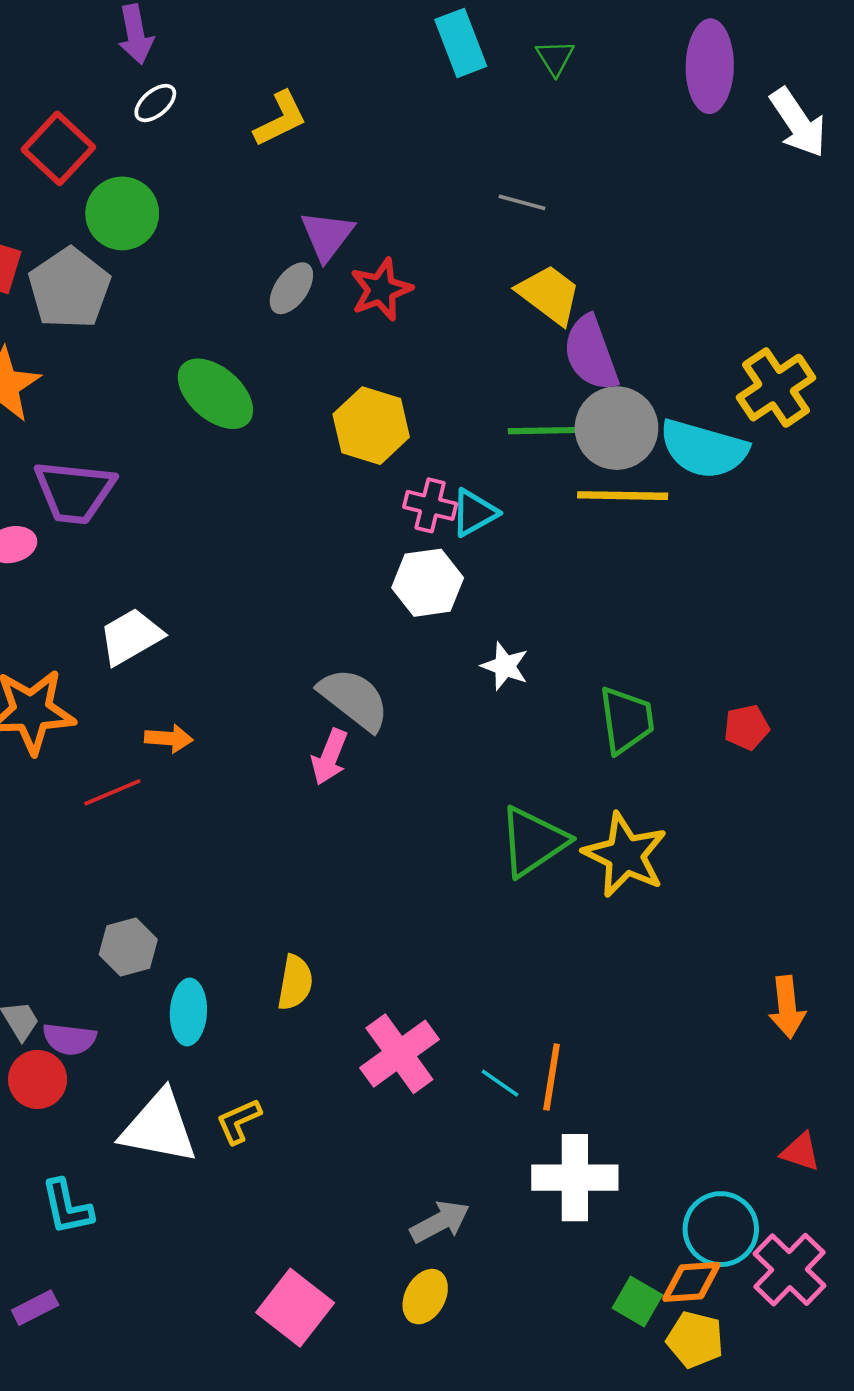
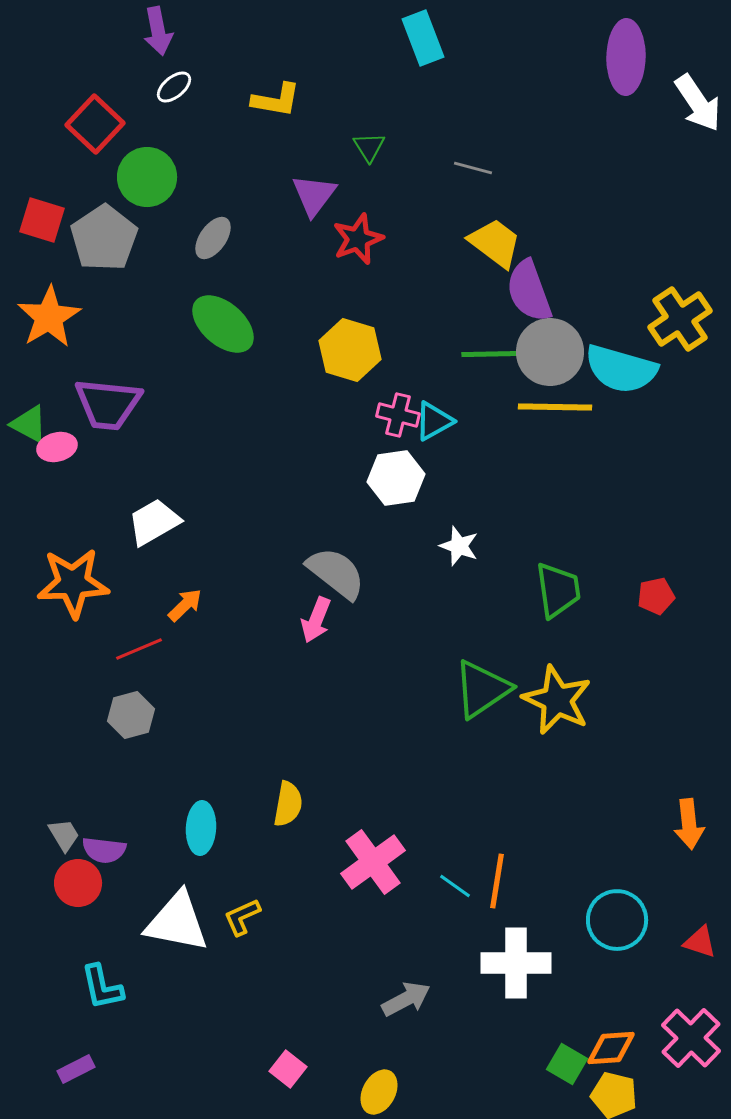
green triangle: (555, 58) -> (369, 147), moved
yellow L-shape: (280, 119) -> (276, 100), turned 36
gray ellipse: (291, 288) -> (213, 238), moved
orange arrow: (169, 738) -> (185, 605), turned -48
gray hexagon: (128, 947) -> (131, 715), moved
cyan circle: (721, 1229) -> (617, 920), moved
yellow ellipse: (425, 1297) -> (379, 1092), moved
pink square: (295, 1308) -> (288, 1069), size x0.6

